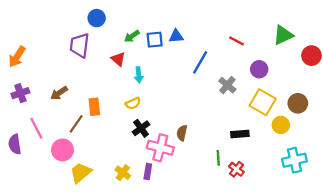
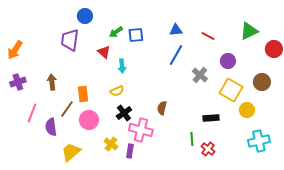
blue triangle: (176, 36) -> (176, 30), moved
brown arrow: (59, 93) -> (52, 82), turned 119
brown circle: (298, 103) -> (262, 82), moved
pink line: (36, 128) -> (32, 113), turned 48
brown semicircle: (182, 133) -> (162, 108), moved
purple semicircle: (15, 144) -> (51, 127), moved
pink circle: (63, 150) -> (89, 120), moved
yellow cross: (123, 173) -> (111, 144), moved

